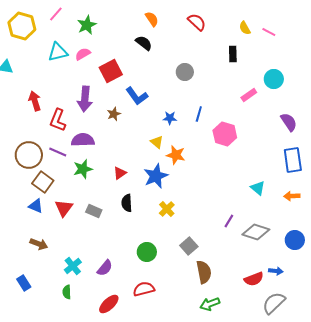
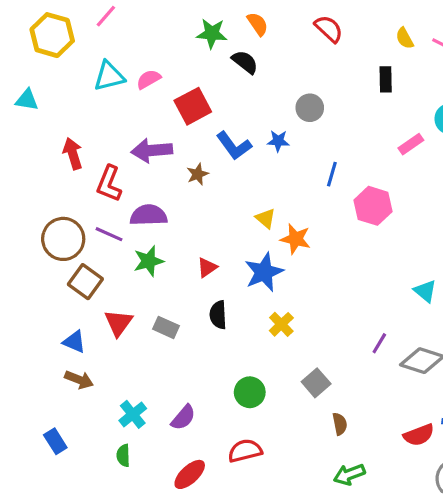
green star: (87, 25) -> (212, 33), moved, turned 30
purple arrow: (85, 99) -> (152, 150), turned 80
blue star: (170, 118) -> (278, 141), moved
blue triangle: (36, 206) -> (74, 342), moved
brown semicircle: (204, 272) -> (340, 424), size x0.6

